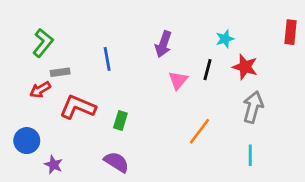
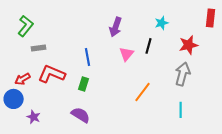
blue line: (107, 59) -> (88, 57), moved
red star: (245, 67) -> (189, 45), moved, turned -30
red arrow: (40, 90) -> (23, 79), moved

